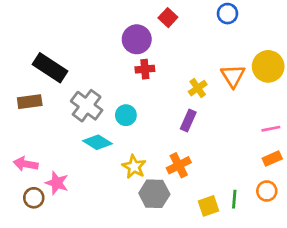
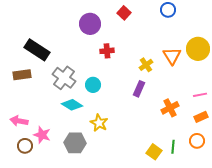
purple circle: (137, 39) -> (90, 24), moved
orange cross: (179, 165) -> (170, 108), moved
gray hexagon: (154, 194) -> (75, 143), moved
yellow square: (209, 206) -> (154, 152), turned -35

